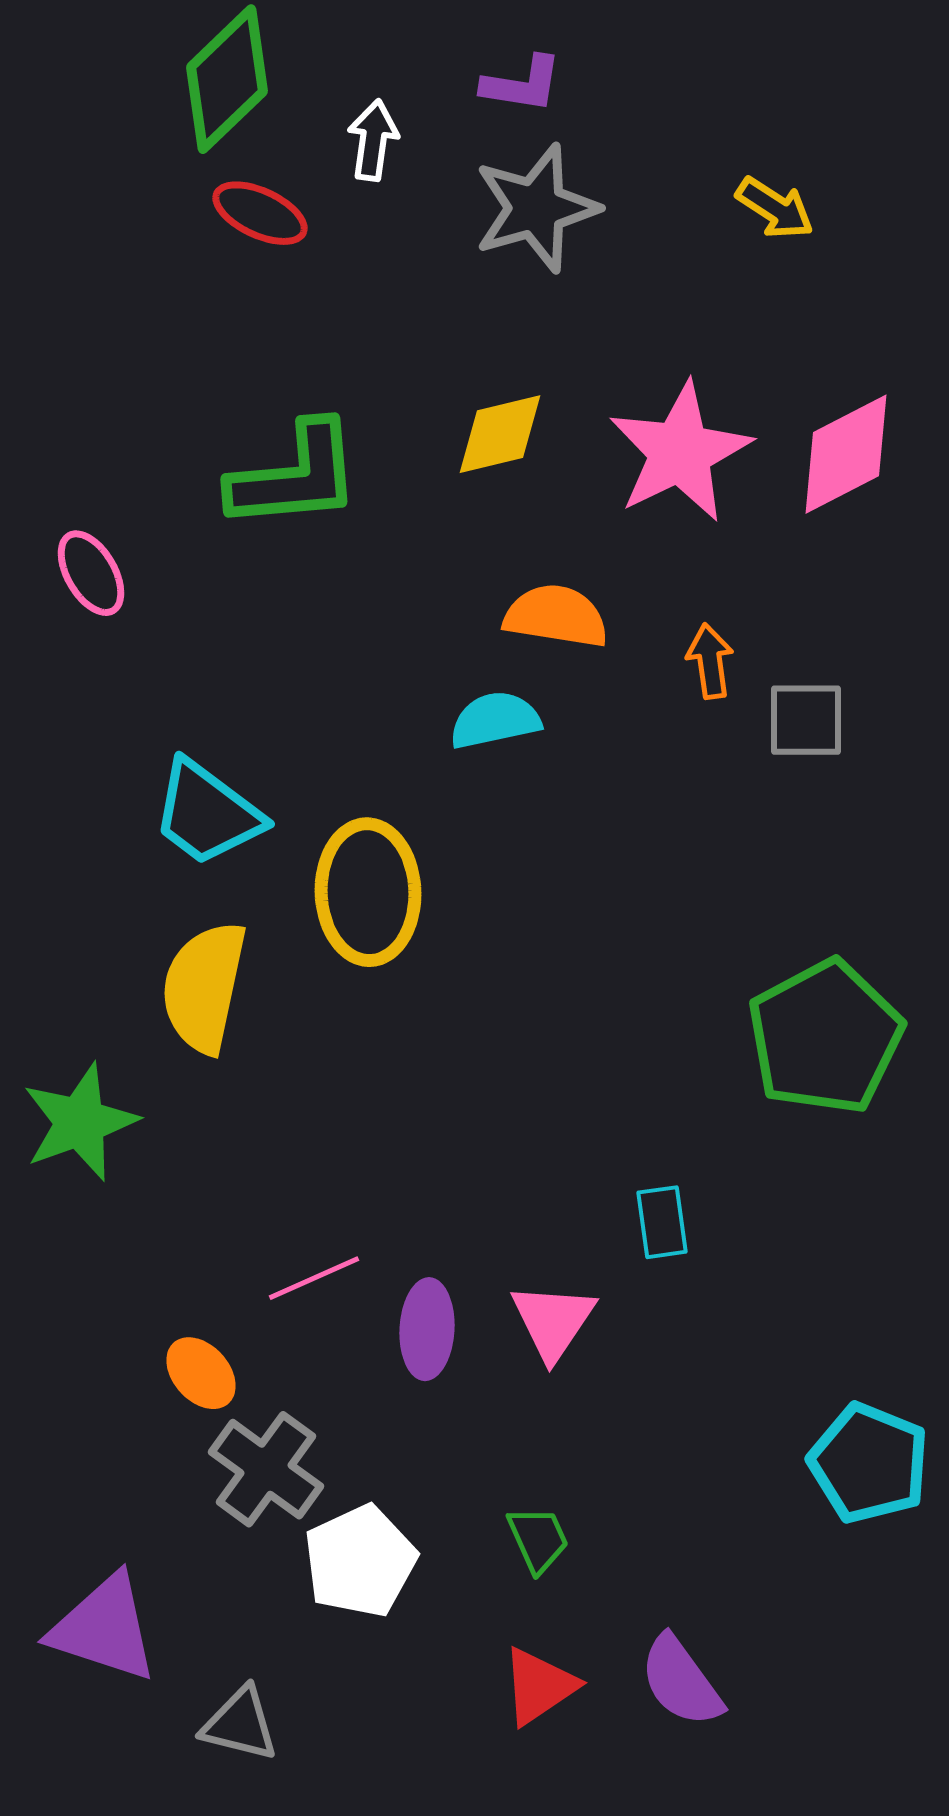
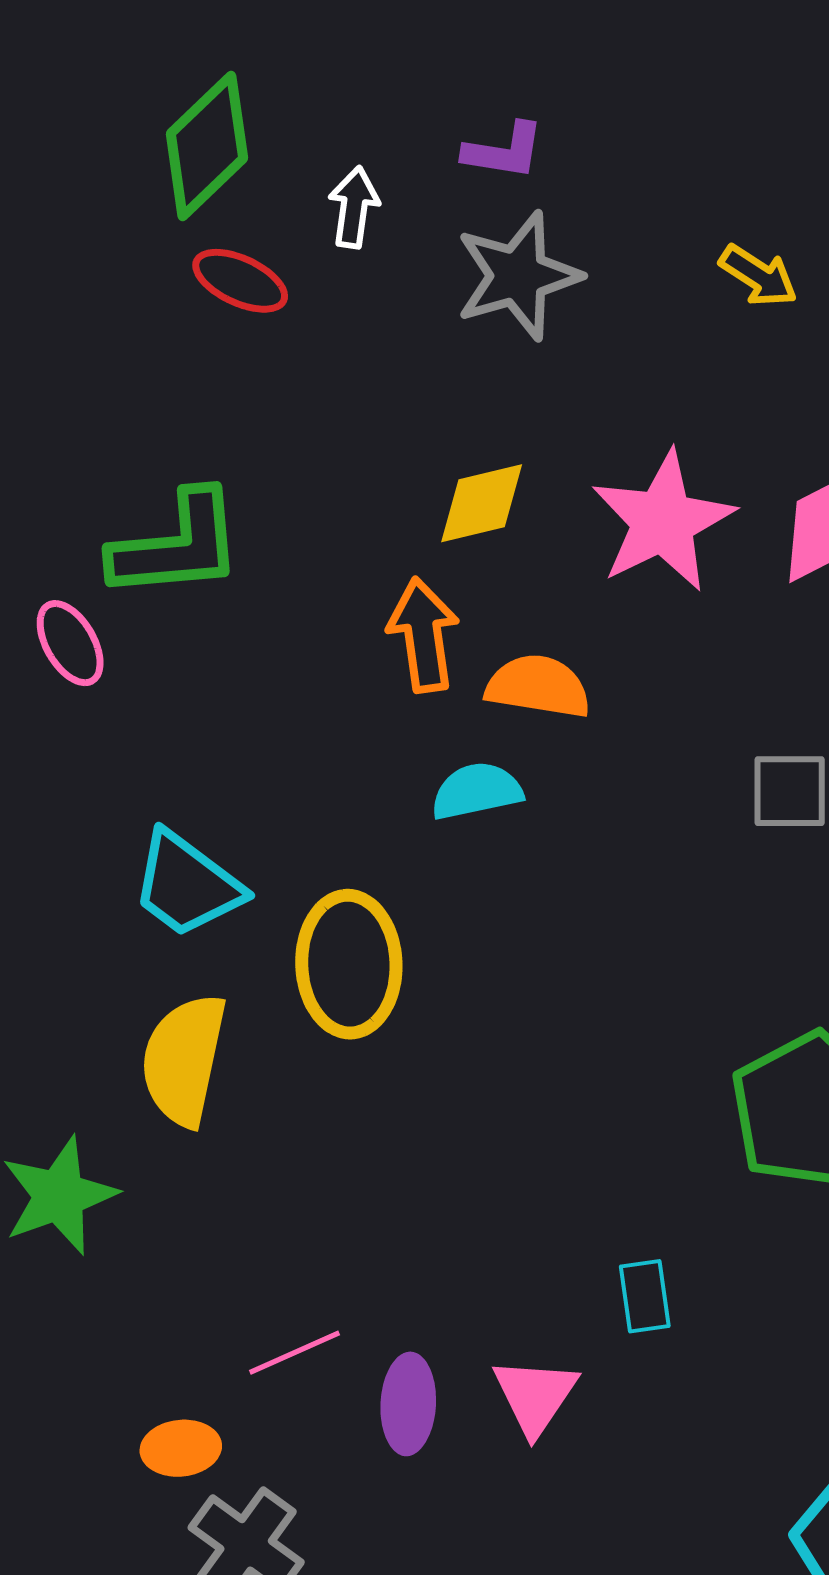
green L-shape: (295, 476) -> (177, 545), moved
orange arrow: (710, 661) -> (423, 635), moved, size x1.5
orange ellipse: (201, 1373) -> (181, 1448), turned -54

